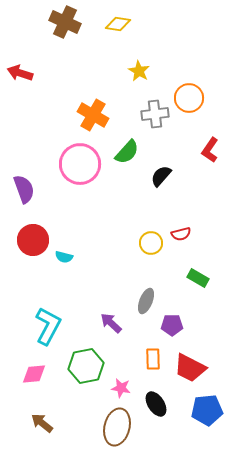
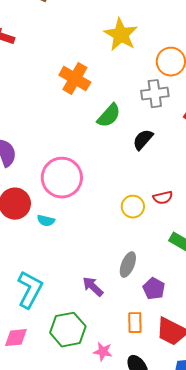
yellow star: (139, 71) -> (121, 35), size x1.6
gray cross: (155, 114) -> (155, 94), moved
pink circle: (80, 164) -> (62, 178), moved
purple pentagon: (172, 325) -> (154, 289), turned 30

